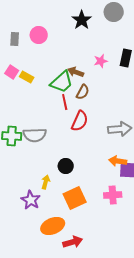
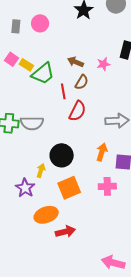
pink star: (101, 61) -> (103, 64), moved
green trapezoid: (62, 82) -> (43, 74), moved
orange arrow: (118, 161) -> (102, 152), moved, turned 96
black circle: (66, 166) -> (62, 155), size x1.5

